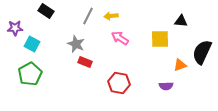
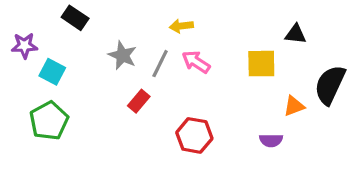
gray line: (88, 16) -> (160, 64), moved
gray star: (76, 44) -> (122, 55), moved
red rectangle: (85, 62) -> (139, 101), turned -72

